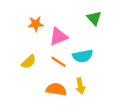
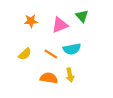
pink triangle: (59, 36) -> (60, 25), moved

